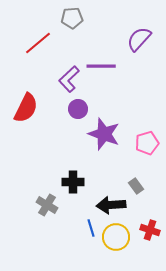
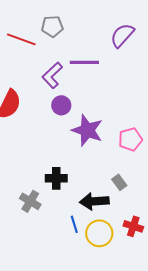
gray pentagon: (72, 18) -> (52, 26), moved
red line: (38, 43) -> (21, 39), turned 60

